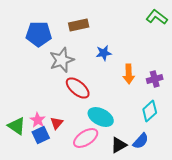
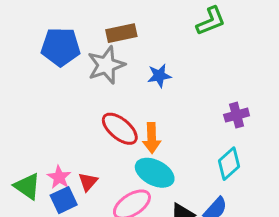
green L-shape: (157, 17) -> (211, 21), moved, turned 120
gray star: (62, 60) -> (106, 65), moved
orange arrow: (129, 74) -> (152, 138), moved

